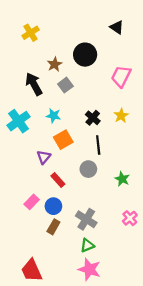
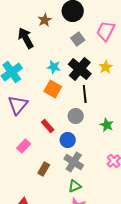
gray square: (65, 85) -> (78, 39), moved
cyan star: (53, 116) -> (54, 67), moved
black cross: (93, 118) -> (80, 69), size x1.6
orange square: (63, 140) -> (53, 89), turned -30
purple triangle: (44, 157) -> (18, 105), moved, size x1.5
blue circle: (53, 206) -> (68, 140), moved

